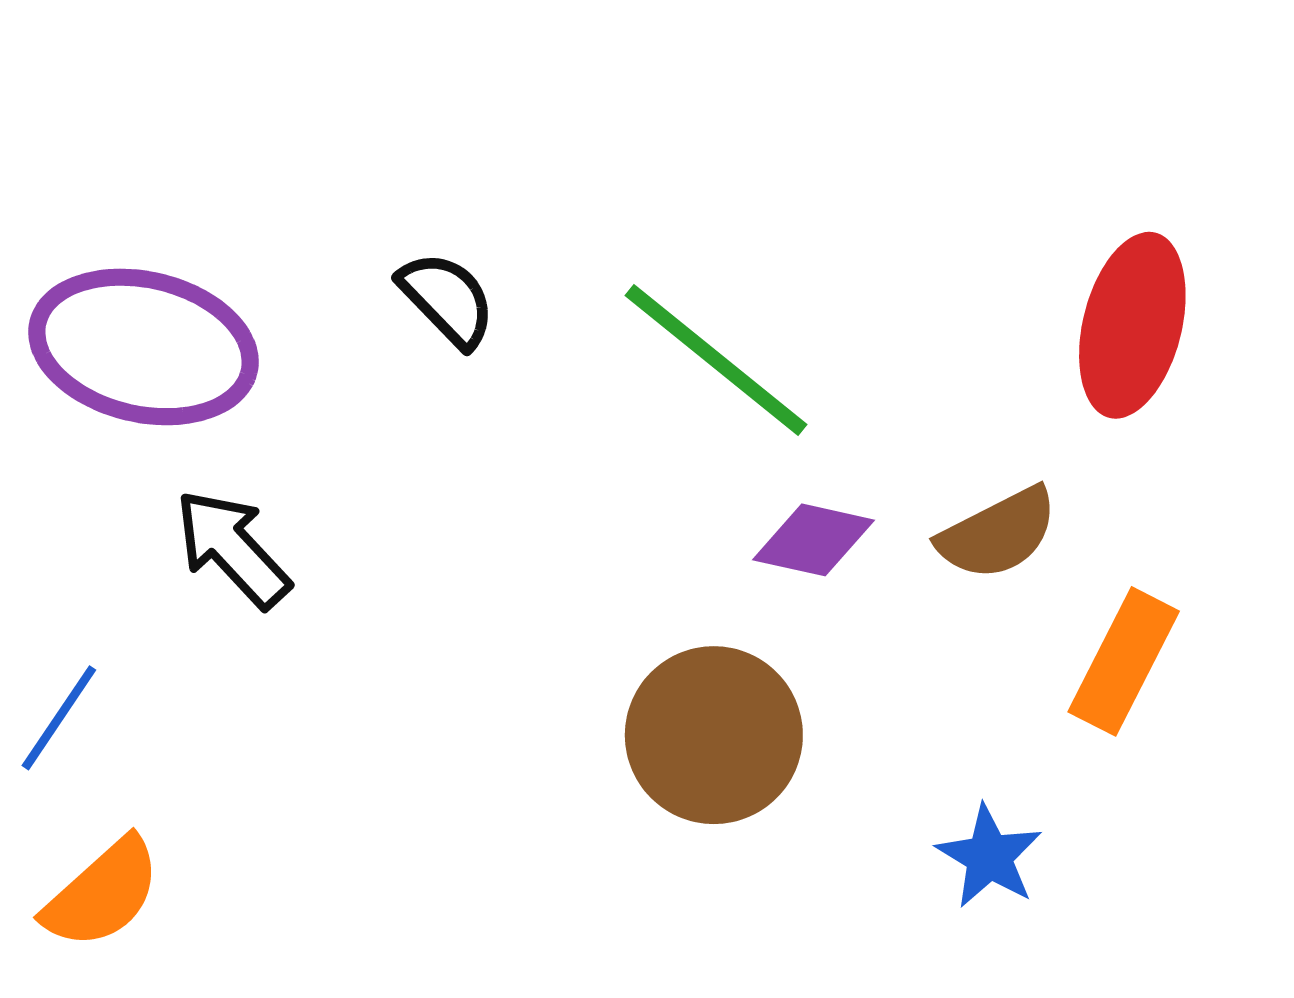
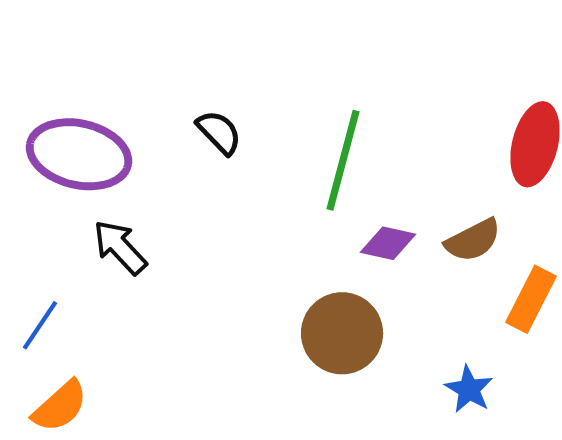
green line: (716, 360) -> (343, 160), turned 66

